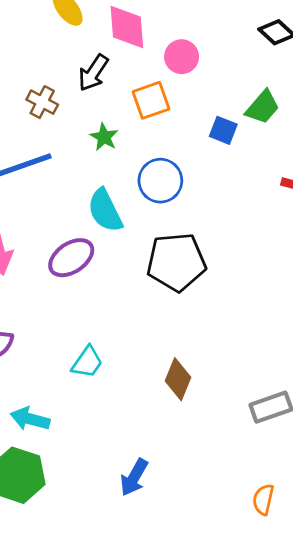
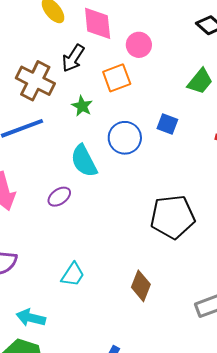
brown cross: (42, 102) -> (35, 81), size x1.6
blue square: (223, 130) -> (167, 124), moved
purple ellipse: (71, 258) -> (59, 197), size x0.7
black pentagon: (176, 262) -> (173, 217), moved

